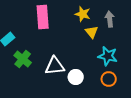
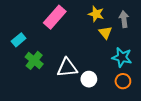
pink rectangle: (43, 17) -> (55, 17), turned 45

